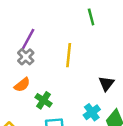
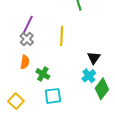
orange semicircle: (22, 85) -> (25, 62), turned -40
cyan cross: (92, 112) -> (89, 76), moved

